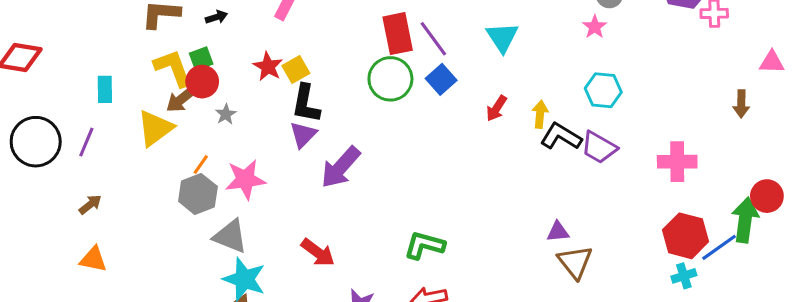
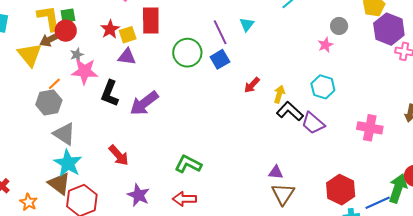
red rectangle: (398, 34) -> (151, 21), moved
cyan triangle: (502, 37) -> (247, 24), moved, size x0.7
black L-shape: (306, 104) -> (110, 93), moved
yellow triangle: (155, 128) -> (30, 55), turned -44
purple triangle: (303, 135) -> (127, 57), moved, turned 42
pink cross: (677, 162) -> (370, 128), moved
pink star: (245, 179) -> (84, 71), moved
red hexagon: (686, 236) -> (341, 190), moved

